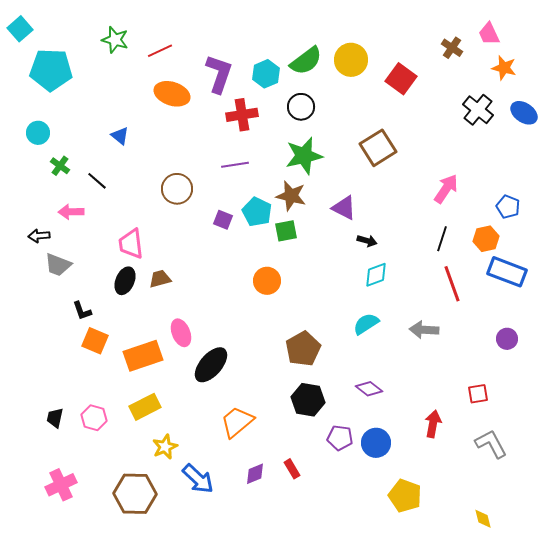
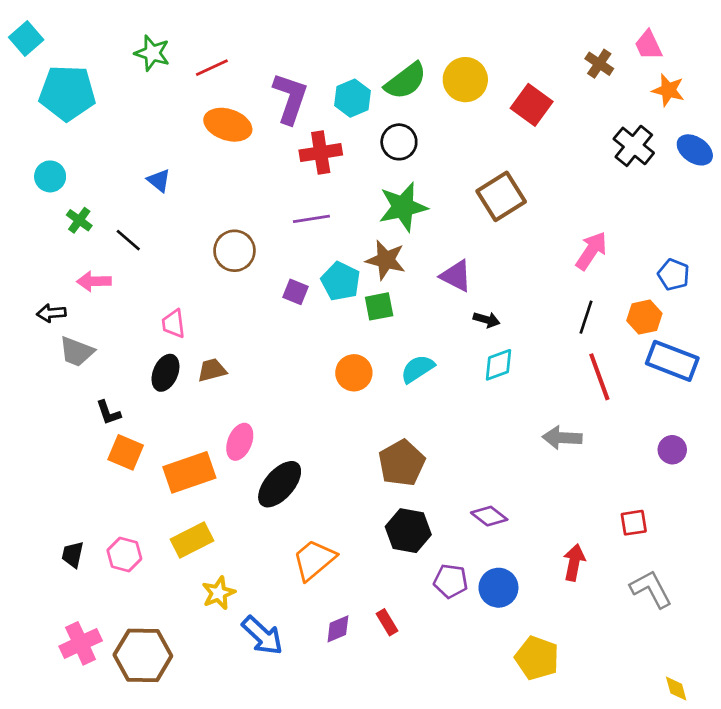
pink trapezoid: (131, 244) -> (173, 324), size x0.7
cyan semicircle: (366, 324) -> (418, 369), moved
pink ellipse: (181, 333) -> (240, 442), turned 44
brown hexagon: (135, 494) -> (143, 655), moved
yellow diamond: (483, 519) -> (676, 689), moved

